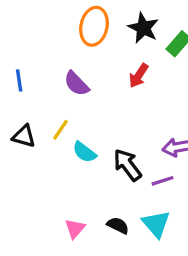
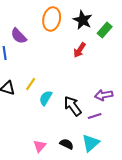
purple semicircle: (76, 84) -> (19, 36), moved
cyan semicircle: (84, 152) -> (46, 98), turned 84
cyan triangle: (156, 224) -> (91, 143), turned 30

